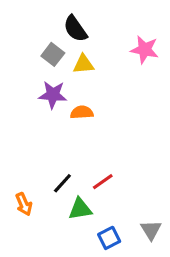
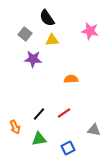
gray square: (53, 54) -> (25, 34), moved
orange semicircle: (82, 112) -> (71, 79), moved
green triangle: (80, 209) -> (39, 139), moved
gray triangle: (151, 230) -> (94, 130), moved, turned -48

